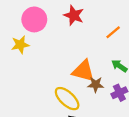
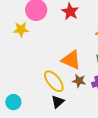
brown star: (96, 84) -> (79, 81), moved

